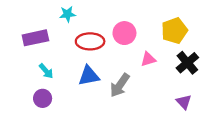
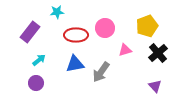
purple rectangle: (35, 38) -> (30, 32), turned -40
cyan arrow: (46, 71) -> (39, 60), turned -88

